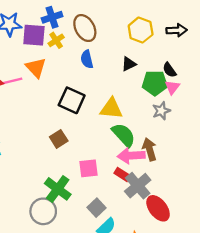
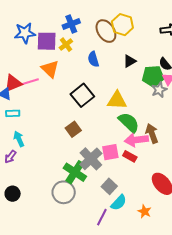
blue cross: (52, 17) -> (71, 24), moved
brown ellipse: (85, 28) -> (106, 31), moved
yellow hexagon: (141, 30) -> (122, 25), moved
black square: (72, 100) -> (82, 95), turned 30
gray star: (161, 111) -> (159, 90), moved
pink square: (88, 168) -> (110, 152), moved
gray cross: (138, 186) -> (91, 159), moved

